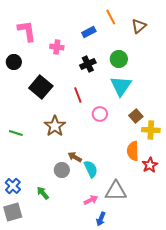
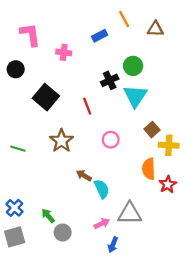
brown triangle: (139, 26) -> (155, 29), turned 42
black cross: (88, 64) -> (110, 80), moved
pink circle: (100, 114) -> (111, 140), moved
gray circle: (62, 170) -> (63, 232), moved

